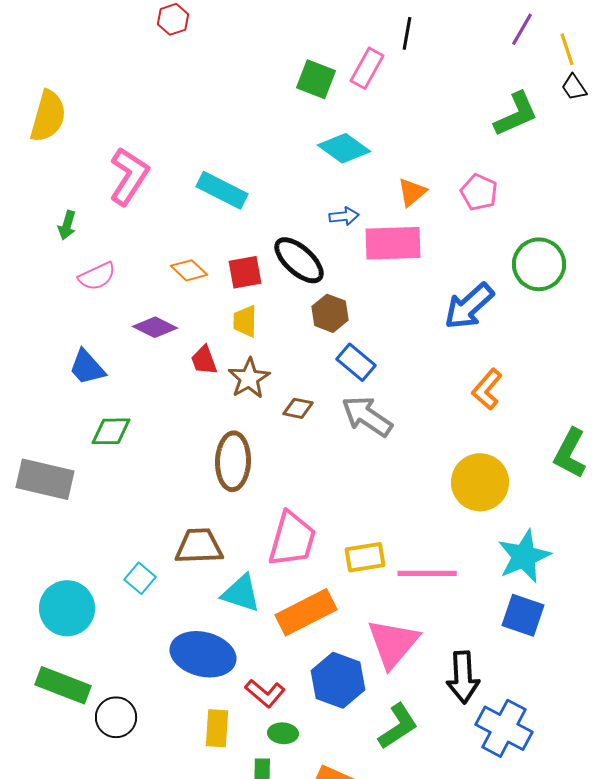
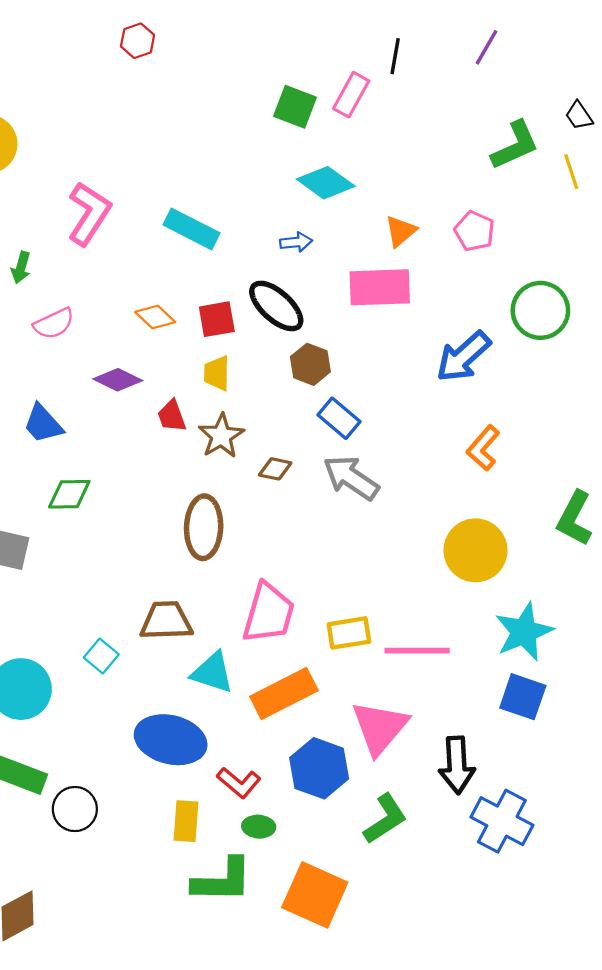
purple line: (522, 29) -> (486, 47), moved
yellow line: (567, 49) -> (571, 172), moved
blue arrow: (344, 216) -> (296, 242), moved

